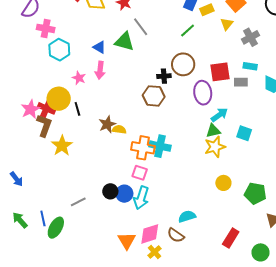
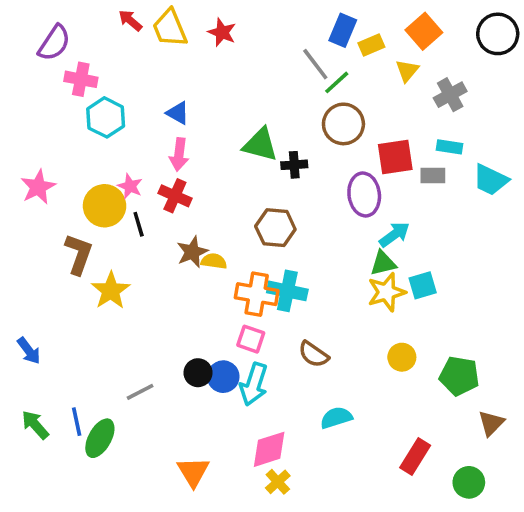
gray line: (141, 27) -> (315, 64), moved
green triangle: (124, 42) -> (260, 145), moved
brown circle: (183, 64) -> (343, 124), moved
pink star: (79, 78) -> (130, 186), moved
brown hexagon: (154, 96) -> (275, 228), moved
red cross: (46, 108) -> (175, 196), moved
pink star: (30, 109) -> (38, 187), moved
cyan square: (244, 133) -> (423, 285), moved, turned -35
brown semicircle: (176, 235) -> (314, 354), moved
orange triangle: (127, 241) -> (193, 472), moved

